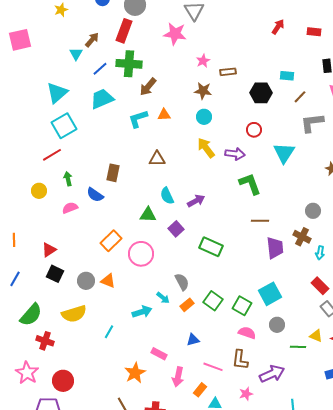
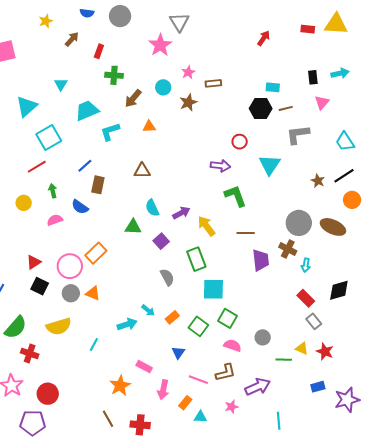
red rectangle: (124, 31) -> (99, 51), moved, size x0.6
red rectangle: (314, 32) -> (308, 29), moved
pink star: (175, 34) -> (160, 45), turned 30
brown arrow: (92, 40) -> (72, 39), moved
cyan triangle: (76, 54) -> (61, 84), moved
green cross: (129, 64) -> (114, 75), size x0.7
blue line: (100, 69) -> (85, 166), moved
brown star: (203, 91) -> (188, 102), turned -30
cyan triangle: (57, 93) -> (27, 106), moved
black hexagon: (261, 93) -> (261, 108), moved
brown line: (300, 97) -> (286, 108), turned 32
cyan circle: (204, 117) -> (163, 87), moved
cyan L-shape: (138, 119) -> (110, 132), moved
yellow arrow: (206, 148) -> (206, 226), moved
gray circle: (313, 211) -> (299, 223), size x1.6
green rectangle: (211, 247) -> (196, 259), turned 45
pink circle: (141, 254) -> (70, 266), moved
gray semicircle: (182, 282) -> (167, 277), moved
cyan square: (270, 294) -> (213, 289), moved, turned 30
green square: (213, 301) -> (198, 326), moved
blue triangle: (193, 340) -> (178, 353), turned -40
brown L-shape: (240, 360) -> (225, 373), turned -110

